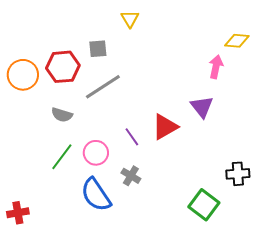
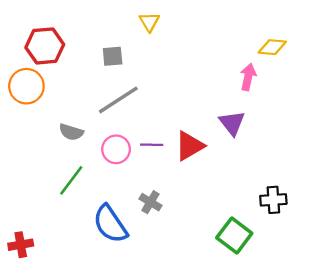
red hexagon: (63, 67) -> (45, 46), moved
purple line: (132, 137) -> (152, 145), moved, turned -54
pink circle: (96, 153) -> (116, 149), moved

